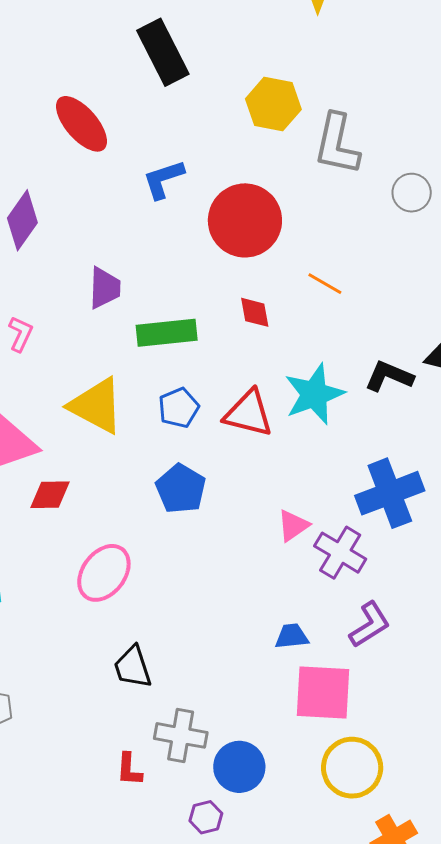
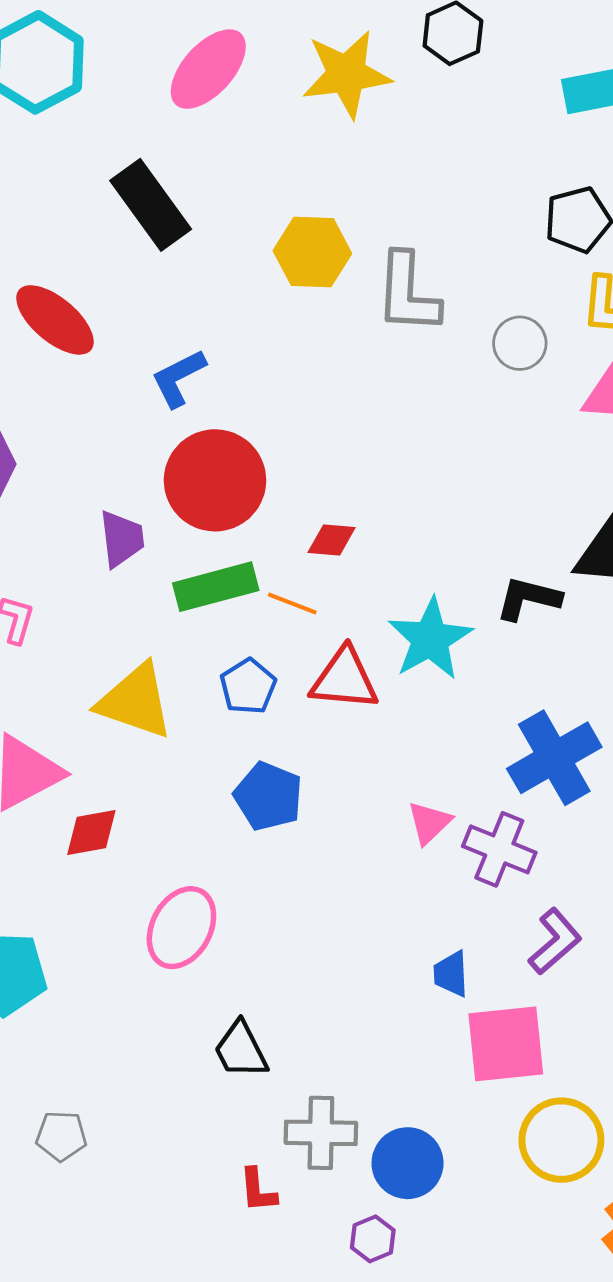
red circle: (245, 220) -> (215, 480), moved
orange line: (325, 284) -> (292, 603), moved
red diamond: (255, 312) -> (332, 540), turned -66
blue trapezoid: (292, 636) -> (451, 974), turned -78

